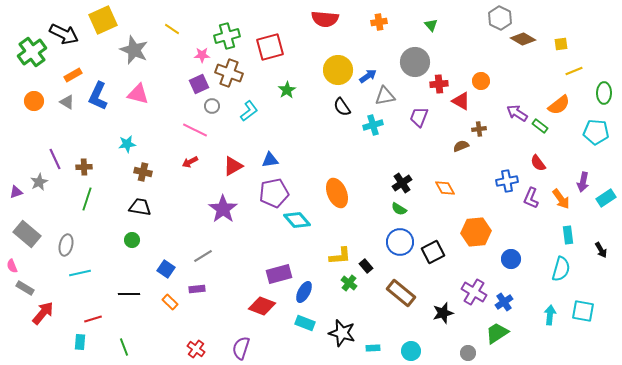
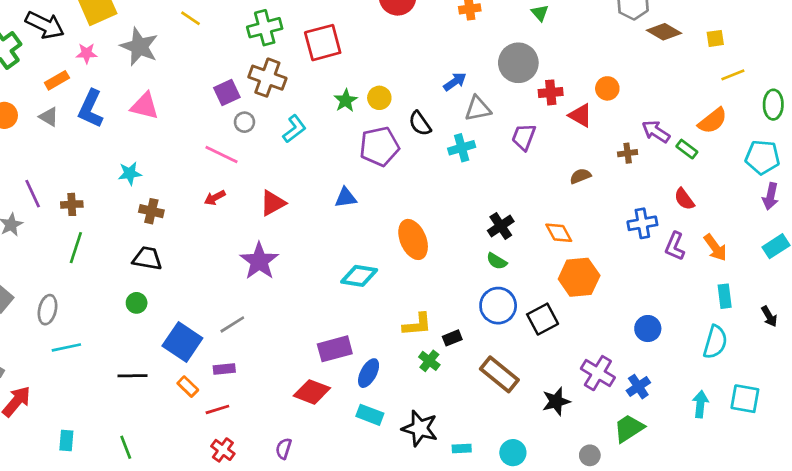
pink star: (202, 55) -> (87, 53), moved
yellow circle: (338, 70) -> (379, 98), moved, size x0.6
brown cross: (479, 129) -> (628, 153), moved
blue triangle: (270, 160) -> (346, 198), moved
purple arrow: (583, 182) -> (771, 196), moved
purple pentagon: (274, 193) -> (379, 146), moved
cyan diamond: (297, 220) -> (359, 276), turned -40
orange hexagon: (476, 232) -> (579, 277), moved
black rectangle: (366, 266) -> (452, 338), turned -72
blue square: (166, 269) -> (182, 342), size x1.6
red line: (93, 319) -> (217, 409), moved
purple semicircle: (241, 348) -> (284, 449), size x0.7

